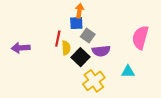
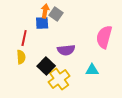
gray square: (88, 35) -> (56, 14), moved
yellow semicircle: (66, 48) -> (21, 57), moved
black square: (80, 57) -> (46, 66), moved

